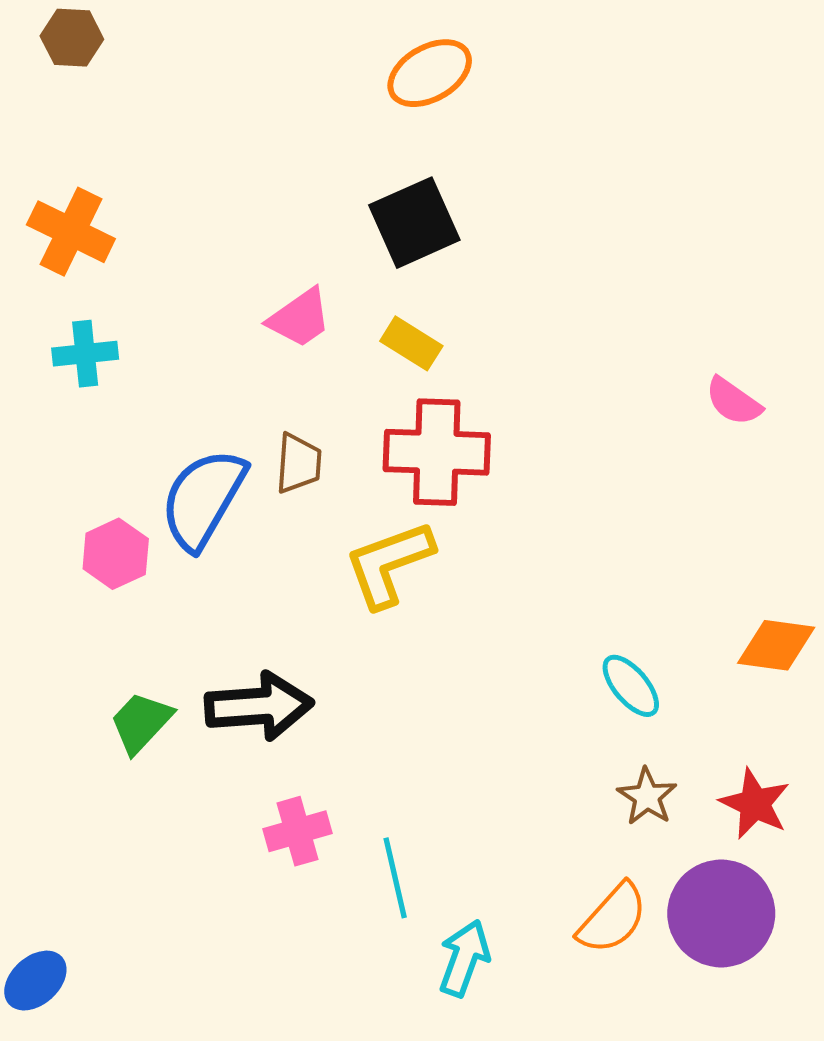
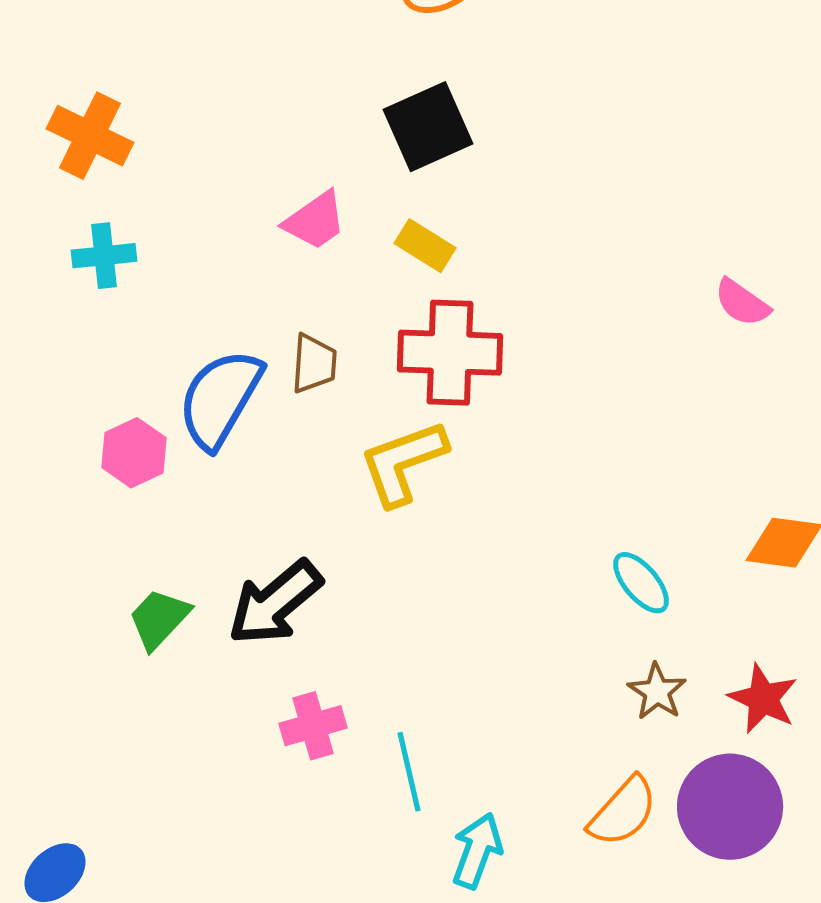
black arrow: (259, 706) -> (275, 603), turned 144

